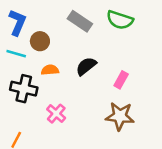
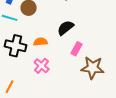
orange semicircle: (50, 70) -> (41, 42), moved
pink rectangle: (121, 80) -> (77, 49), moved

